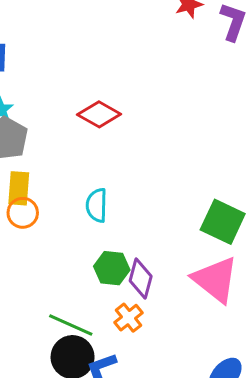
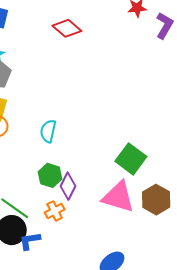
red diamond: (99, 114) -> (67, 28), moved
pink triangle: (215, 280) -> (118, 197), turned -33

